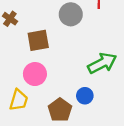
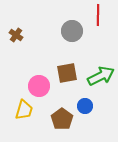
brown square: (38, 40) -> (67, 73), moved

